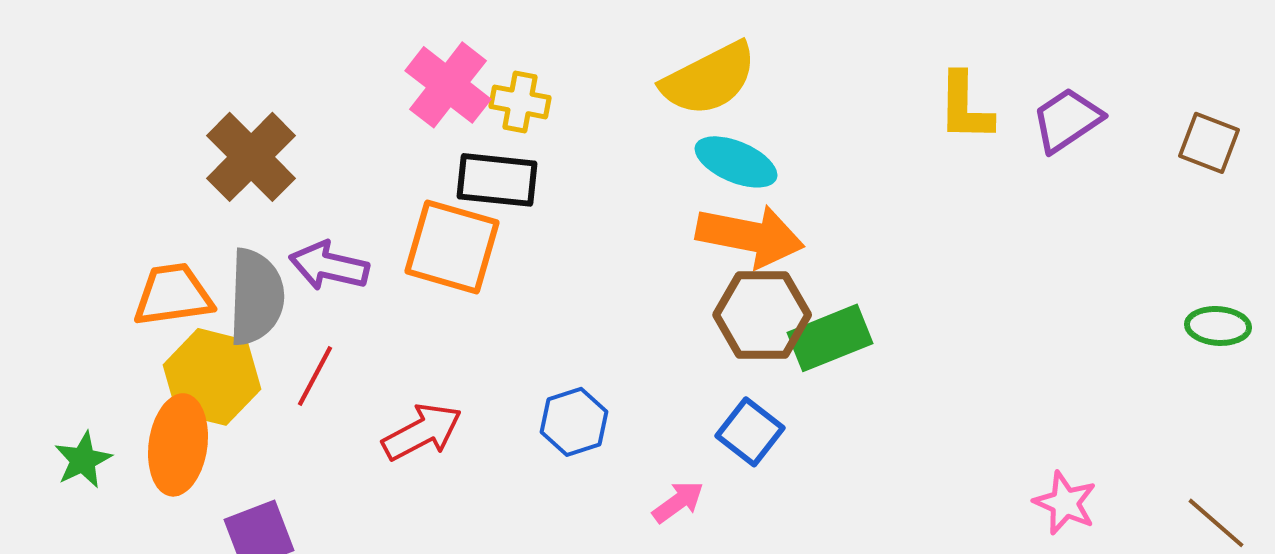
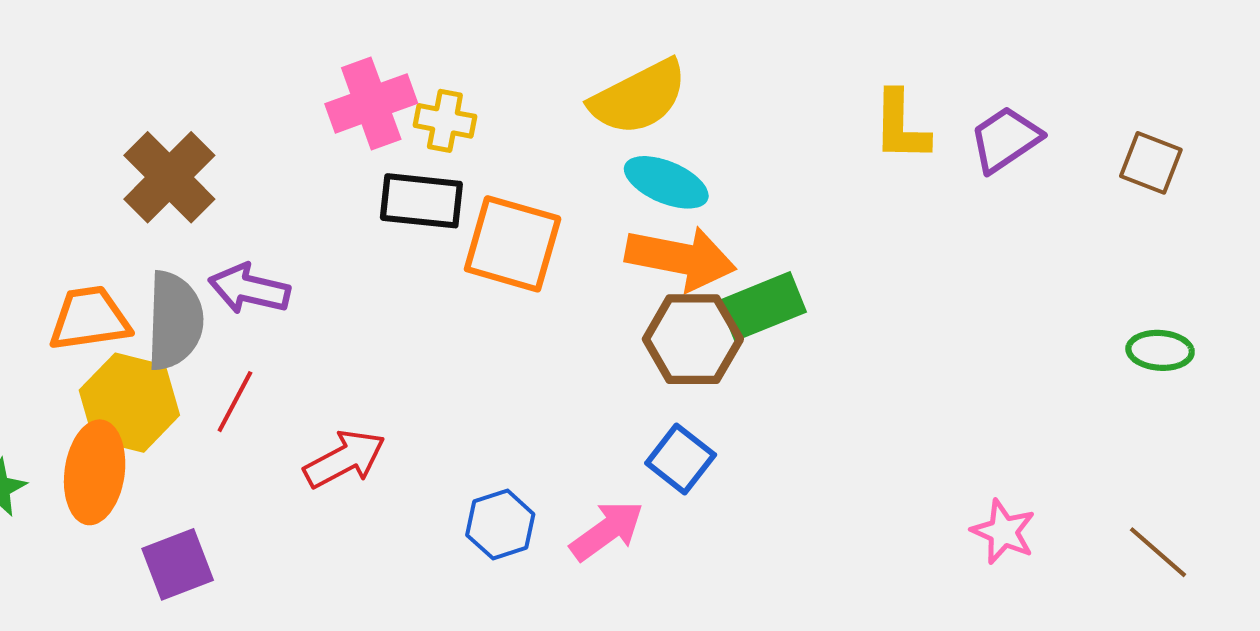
pink cross: (448, 85) -> (371, 103), turned 32
orange square: (452, 247) -> (513, 244), moved
green rectangle: (830, 338) -> (763, 306), moved
blue hexagon: (574, 422) -> (500, 525), moved
pink arrow: (678, 502) -> (607, 531), size x1.4

